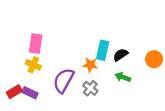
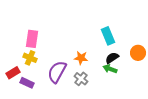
cyan rectangle: (103, 50) -> (108, 36), moved, turned -36
black semicircle: (120, 55) -> (112, 58), moved
red rectangle: (14, 92) -> (13, 73), moved

